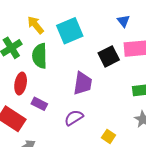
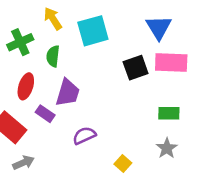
blue triangle: (123, 21) -> (159, 27), size x1.6
green semicircle: (40, 56) -> (53, 56), size x0.7
purple trapezoid: (83, 83) -> (68, 93), moved

